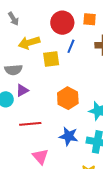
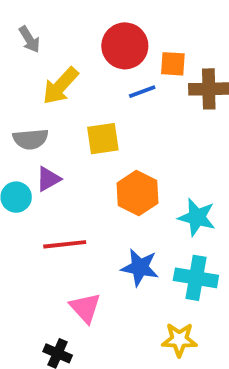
orange square: (90, 19) -> (173, 64), moved
yellow arrow: (29, 43) -> (60, 86), turned -30
blue line: (71, 46) -> (142, 92), turned 48
yellow square: (51, 59) -> (103, 139), moved

